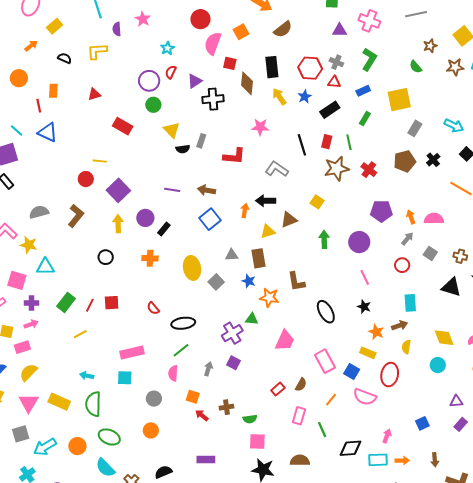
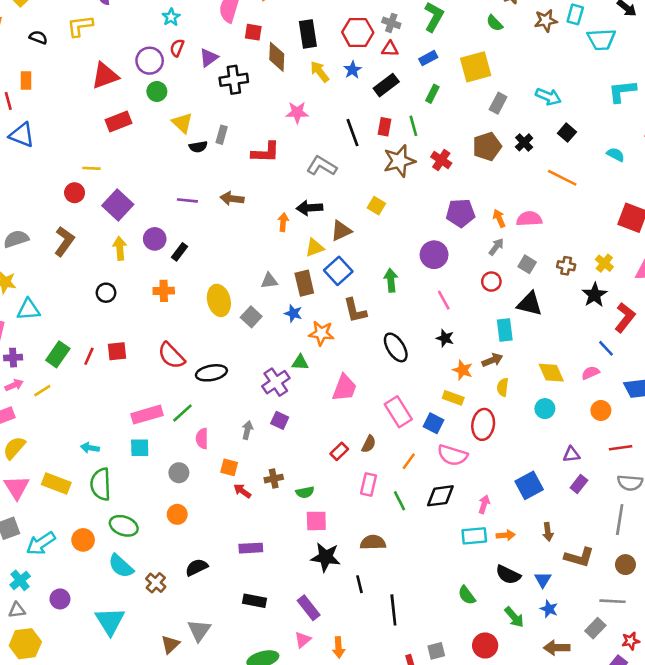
red triangle: (94, 94) -> (105, 76), moved, size x1.6
red rectangle: (123, 126) -> (118, 121), turned -48
blue square: (210, 219) -> (338, 271), moved
green arrow: (324, 239) -> (391, 280), moved
black triangle: (451, 287) -> (530, 304), moved
red semicircle: (153, 308) -> (171, 356), size x1.6
yellow line: (80, 334) -> (42, 391), moved
green line: (181, 350) -> (182, 413), moved
blue square: (422, 423) -> (529, 485), size x1.5
black diamond: (351, 448) -> (440, 496), moved

